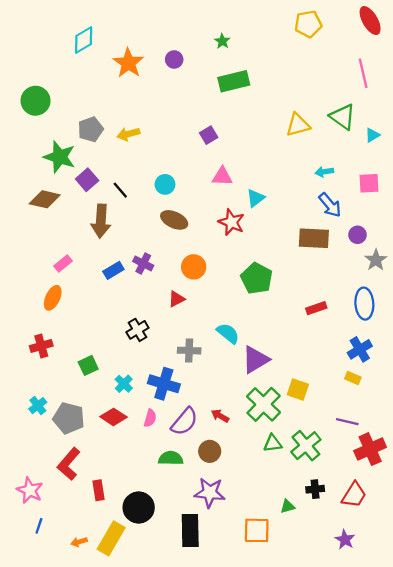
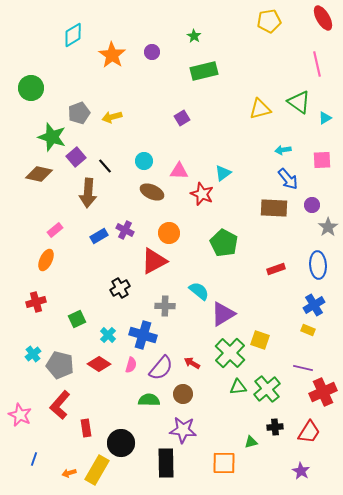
pink triangle: (222, 176) -> (179, 171), moved
red triangle: (176, 299) -> (154, 261), size x1.8
pink star: (30, 490) -> (20, 415), moved

